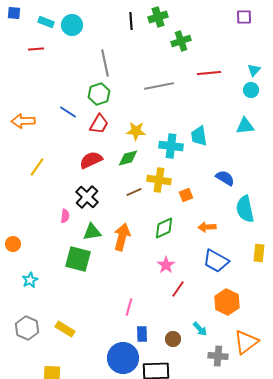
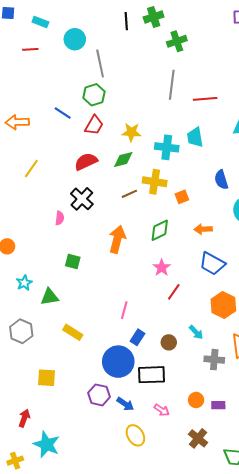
cyan circle: (72, 25) -> (75, 39), moved
red line: (209, 73) -> (205, 99), moved
gray line: (159, 86) -> (172, 85), moved, turned -72
blue semicircle: (225, 178) -> (221, 180), turned -138
green triangle: (92, 232) -> (50, 297), moved
green square: (78, 259) -> (73, 262), size x0.6
yellow rectangle: (65, 329) -> (73, 332), moved
blue rectangle: (142, 334) -> (137, 337), turned 35

